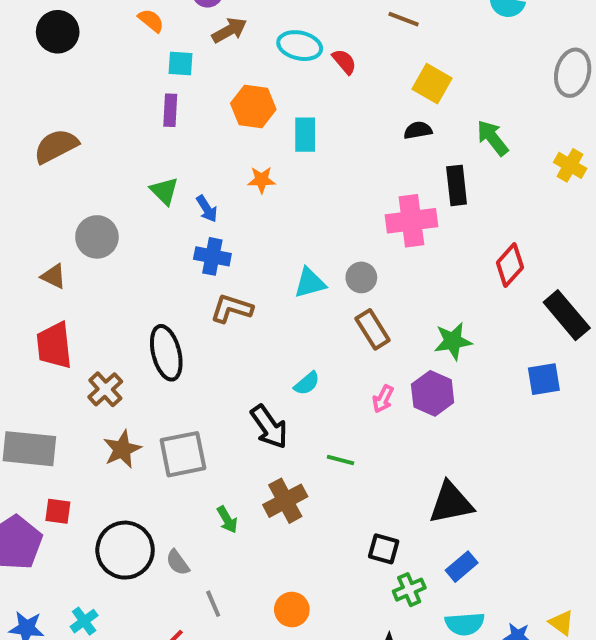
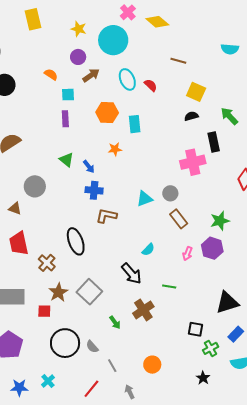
cyan ellipse: (300, 46) -> (127, 79), turned 60
gray square: (183, 454) -> (89, 292), turned -30
red square: (58, 511) -> (44, 311), moved

